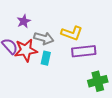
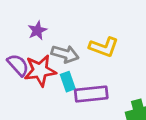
purple rectangle: (84, 51) -> (91, 94), moved
cyan rectangle: (46, 58) -> (68, 82), turned -32

